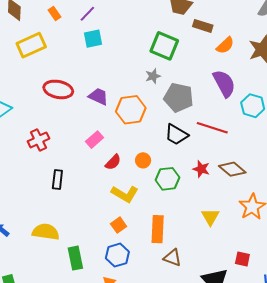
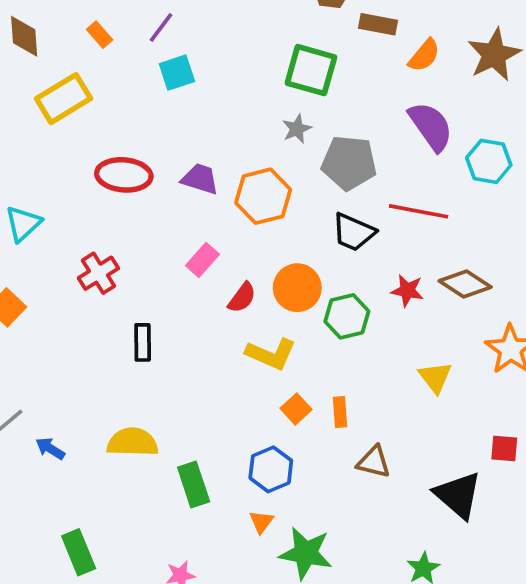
orange circle: (143, 160) -> (297, 288), size x1.6
orange square: (119, 225) -> (296, 409), moved
orange rectangle: (158, 229) -> (340, 412), size x0.6

